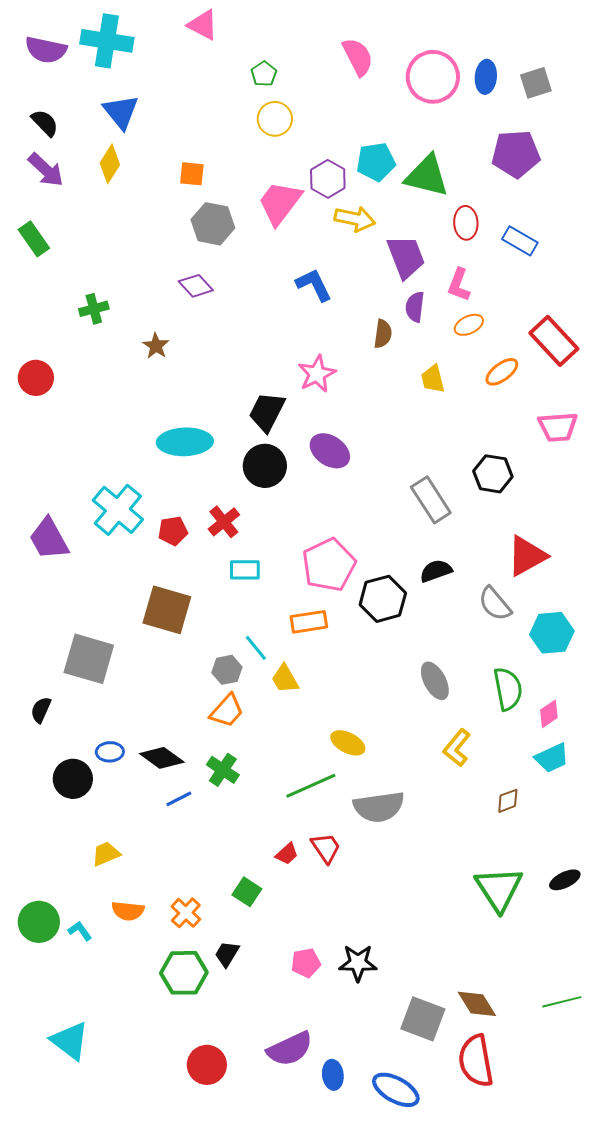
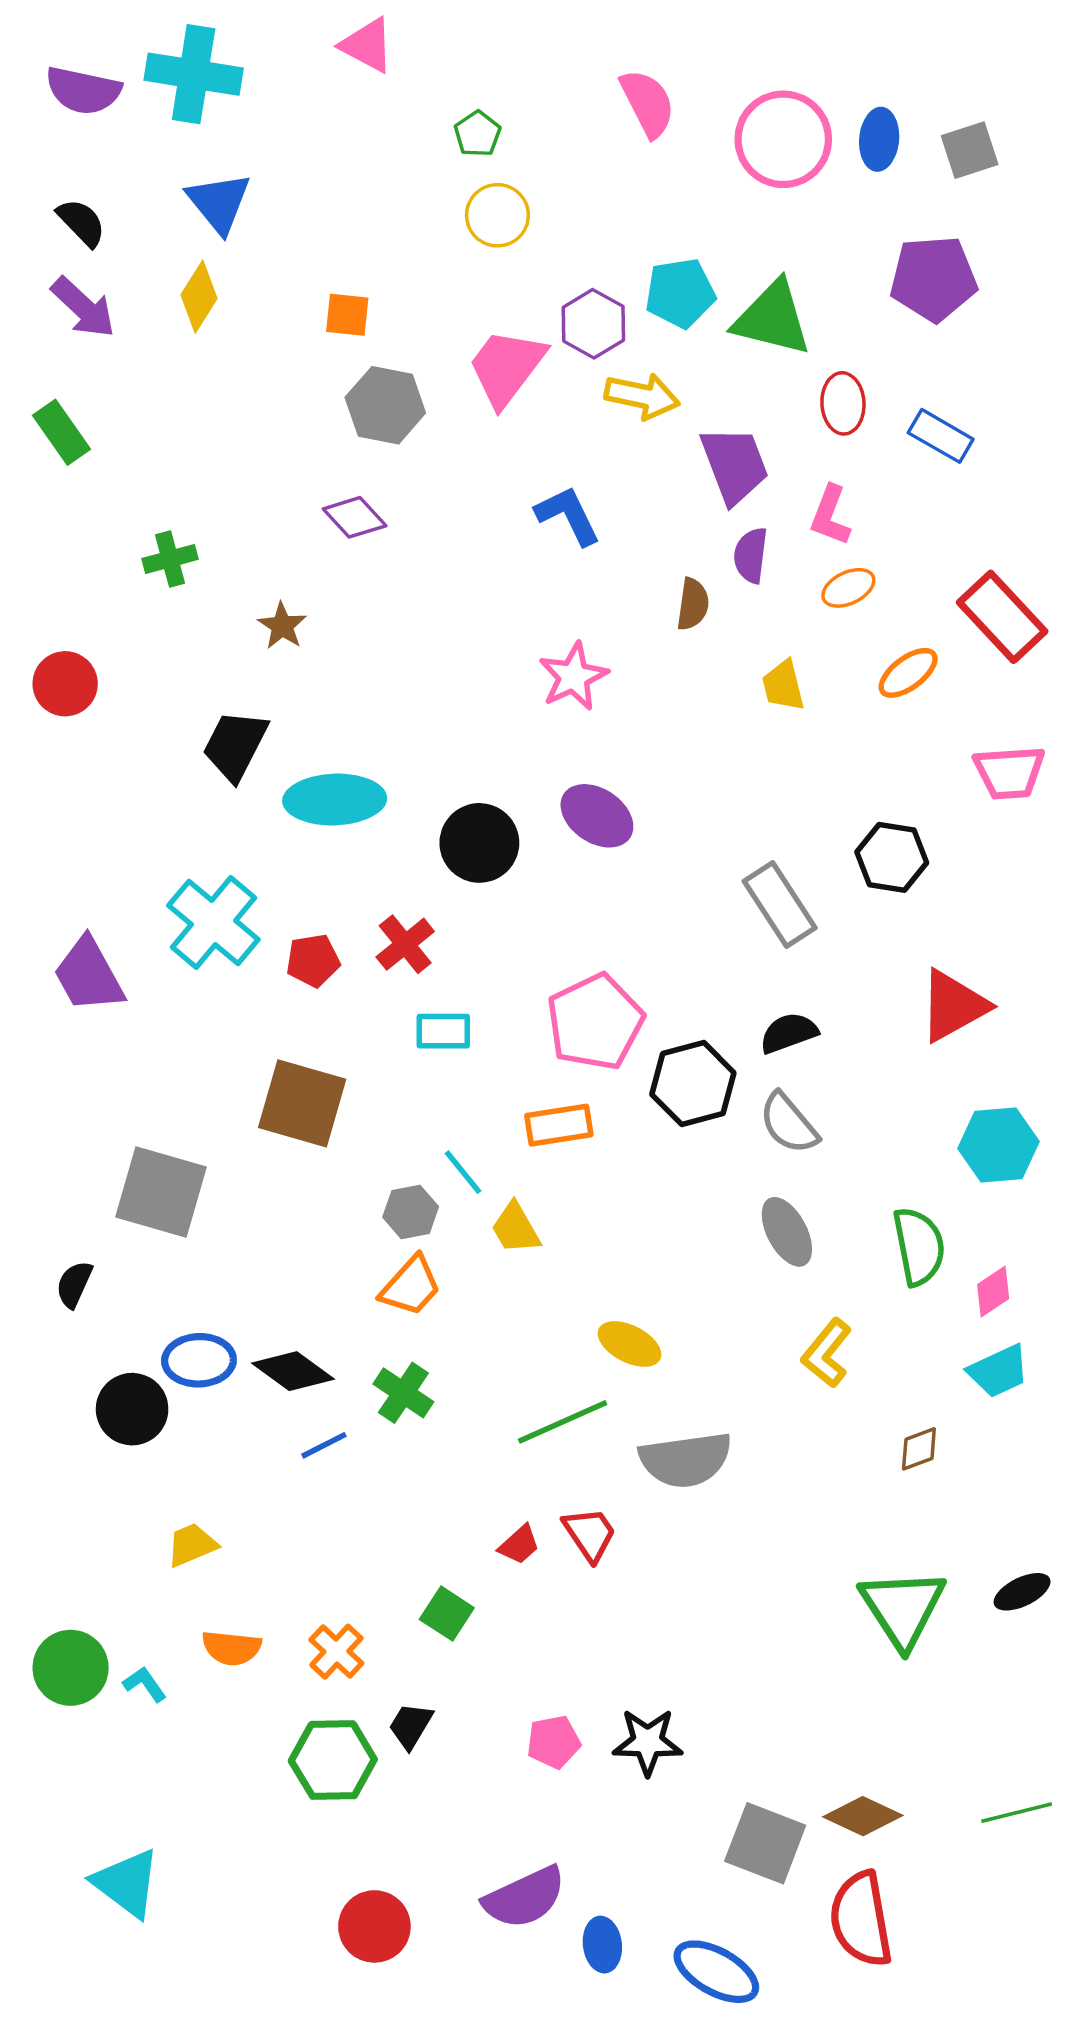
black trapezoid: (267, 412) -> (235, 745), moved
gray semicircle: (495, 604) -> (789, 1123), moved
blue ellipse: (110, 752) -> (199, 1360), size x1.4
brown diamond: (477, 1004) -> (863, 1816), turned -33

